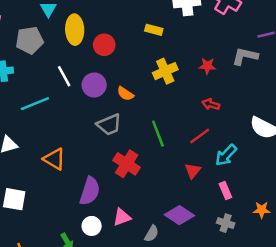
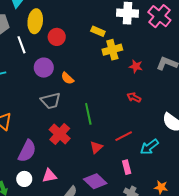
yellow cross: (165, 71) -> (112, 50), moved
white line: (64, 76) -> (21, 45), moved
red line: (200, 136) -> (124, 136), moved
cyan arrow: (226, 155) -> (149, 147), moved
red triangle: (193, 171) -> (96, 147), moved
pink rectangle: (225, 190) -> (127, 167), moved

